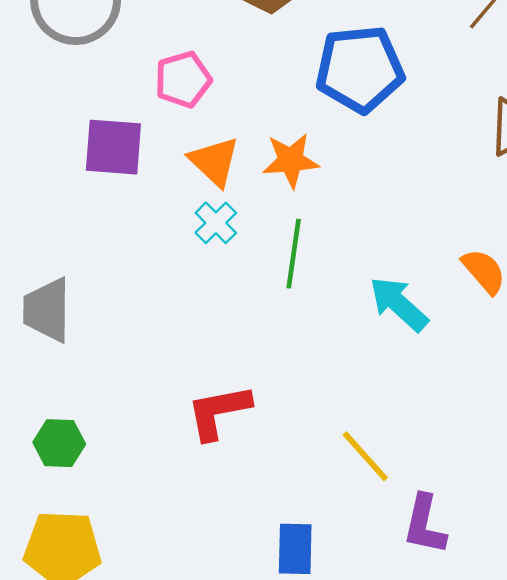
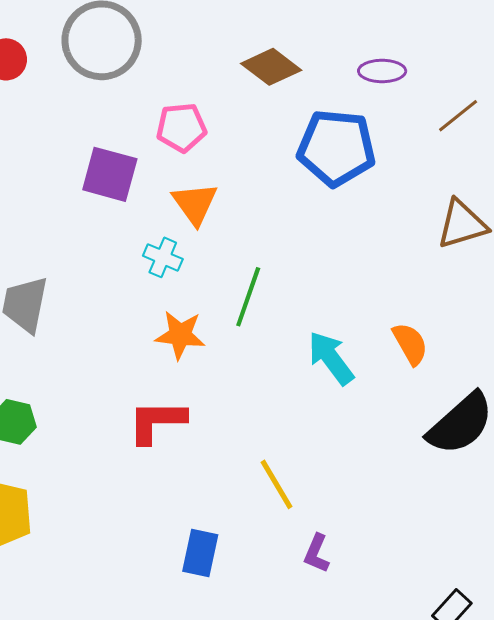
orange star: (291, 160) -> (180, 335), moved
cyan cross: (216, 223) -> (163, 257), moved, turned -33
purple L-shape: (425, 525) -> (317, 553), size x0.7

